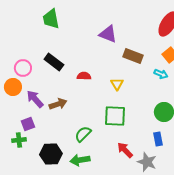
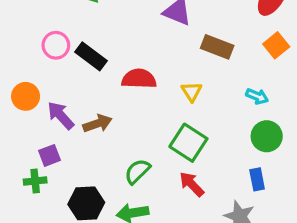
pink circle: (23, 68) -> (56, 45), moved
cyan arrow: (161, 74) -> (257, 96), moved
red semicircle: (84, 76) -> (139, 79), size x1.5
green square: (115, 116) -> (188, 143), turned 30
red arrow: (125, 150) -> (192, 184), moved

